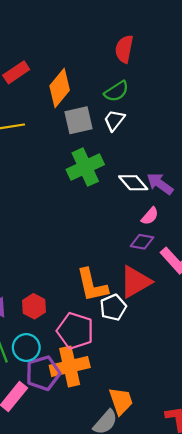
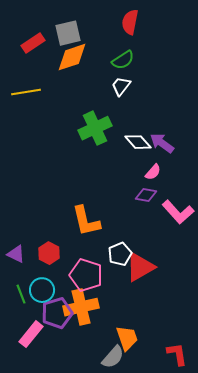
orange diamond: (60, 88) -> (72, 57), turned 32
gray square: (79, 120) -> (68, 33), moved
red triangle: (135, 282) -> (140, 267), moved
orange L-shape: (92, 285) -> (86, 221), moved

